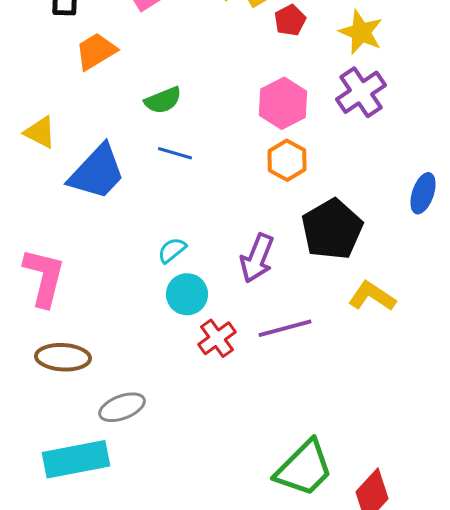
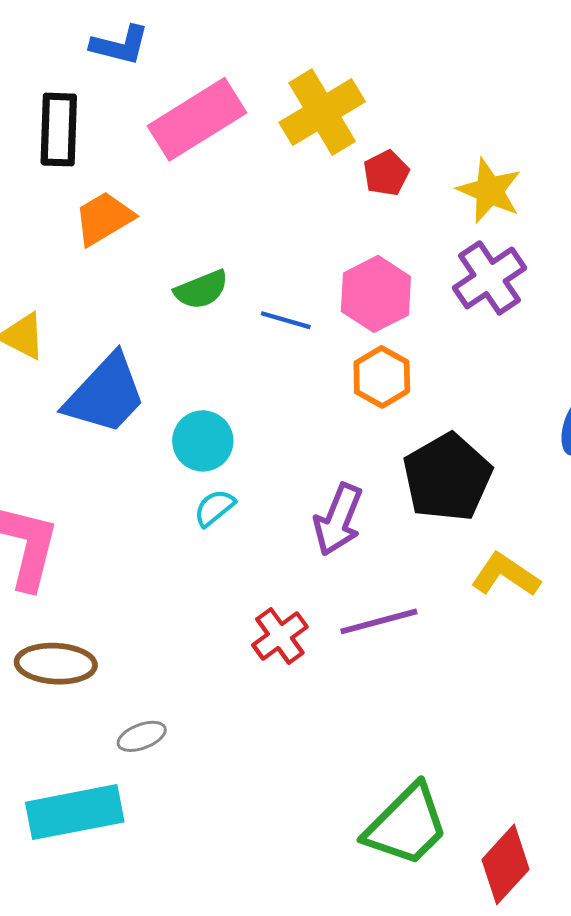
blue line: (175, 153) -> (286, 320), moved
cyan circle: (187, 294) -> (203, 441), moved
gray ellipse: (122, 407) -> (142, 736), size x0.7

